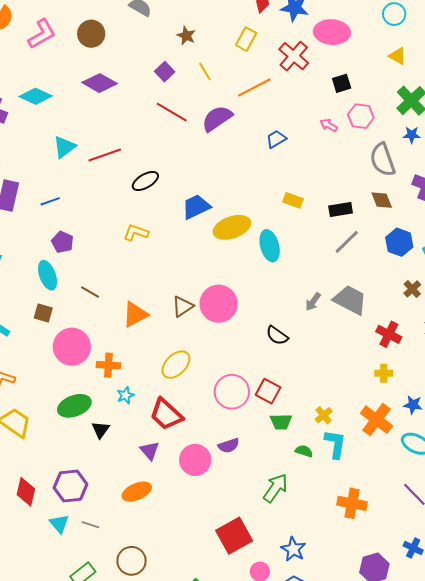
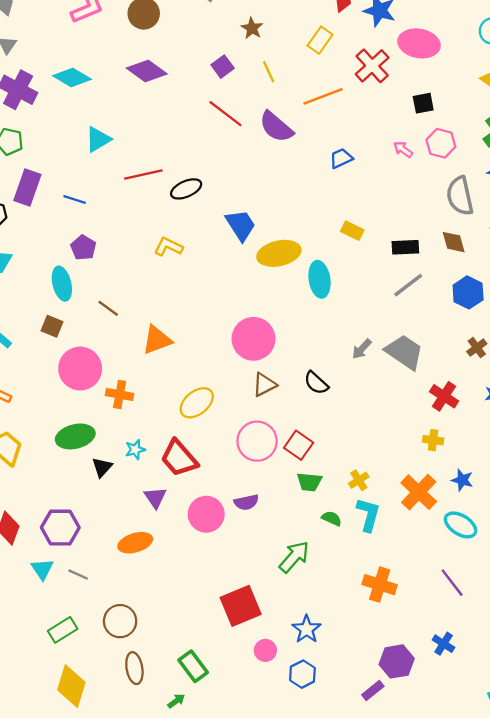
purple semicircle: (217, 118) -> (276, 127), turned -112
red line: (105, 155) -> (143, 174), moved
blue line: (50, 201) -> (75, 199), turned 30
blue trapezoid: (196, 207) -> (241, 225), turned 76
brown triangle: (183, 306) -> (264, 385), moved
cyan star: (125, 395) -> (135, 450), moved

